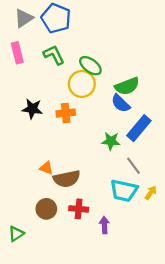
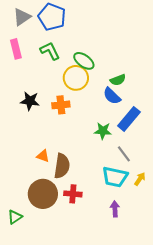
green semicircle: (127, 86) -> (118, 80), size x0.7
brown semicircle: (67, 179) -> (62, 166), turned -70
brown circle: (46, 209) -> (43, 194), size x1.5
purple arrow: (104, 225) -> (115, 209), moved

